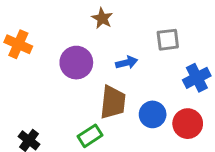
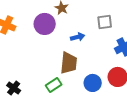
purple circle: (76, 63) -> (45, 24), moved
blue circle: (153, 114) -> (93, 83), moved

